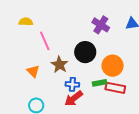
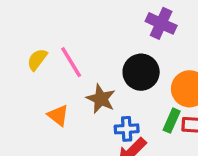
yellow semicircle: (26, 22) -> (37, 60), moved, turned -48
green rectangle: (100, 83) -> (172, 121), turned -48

